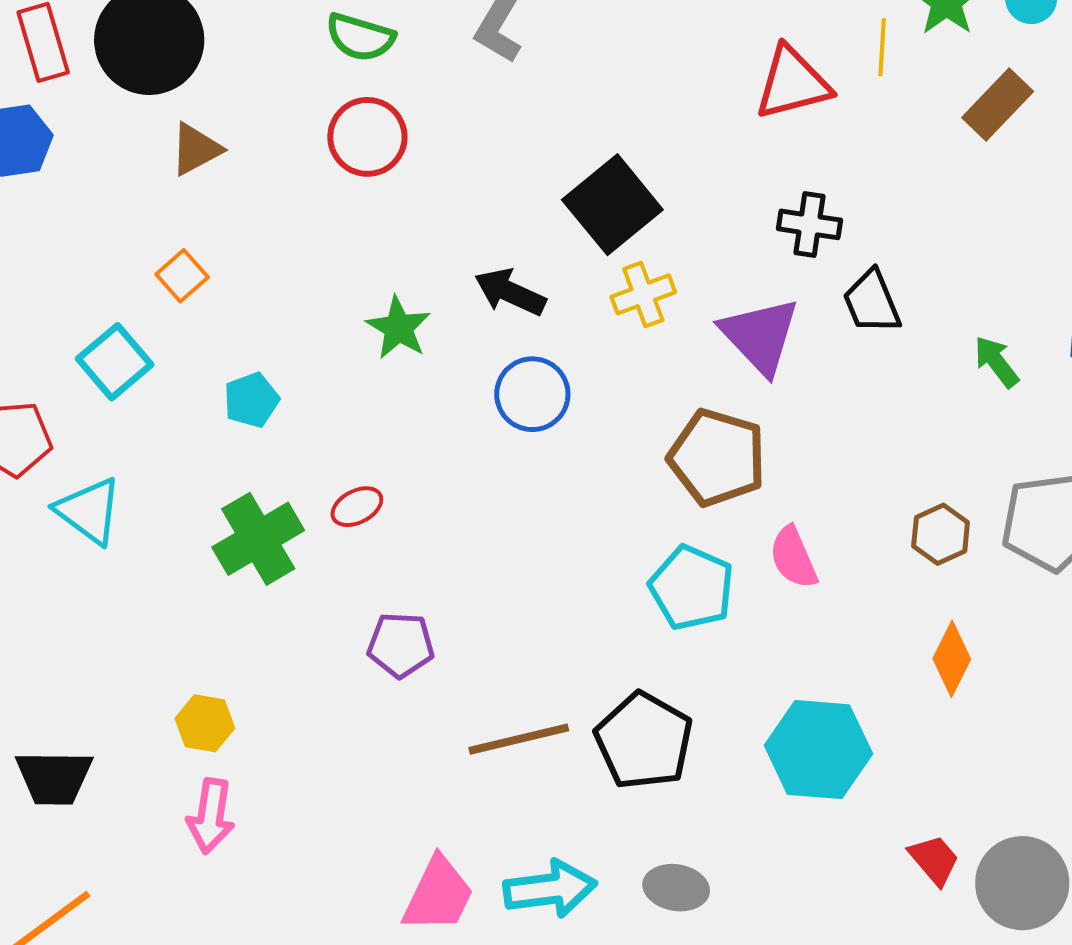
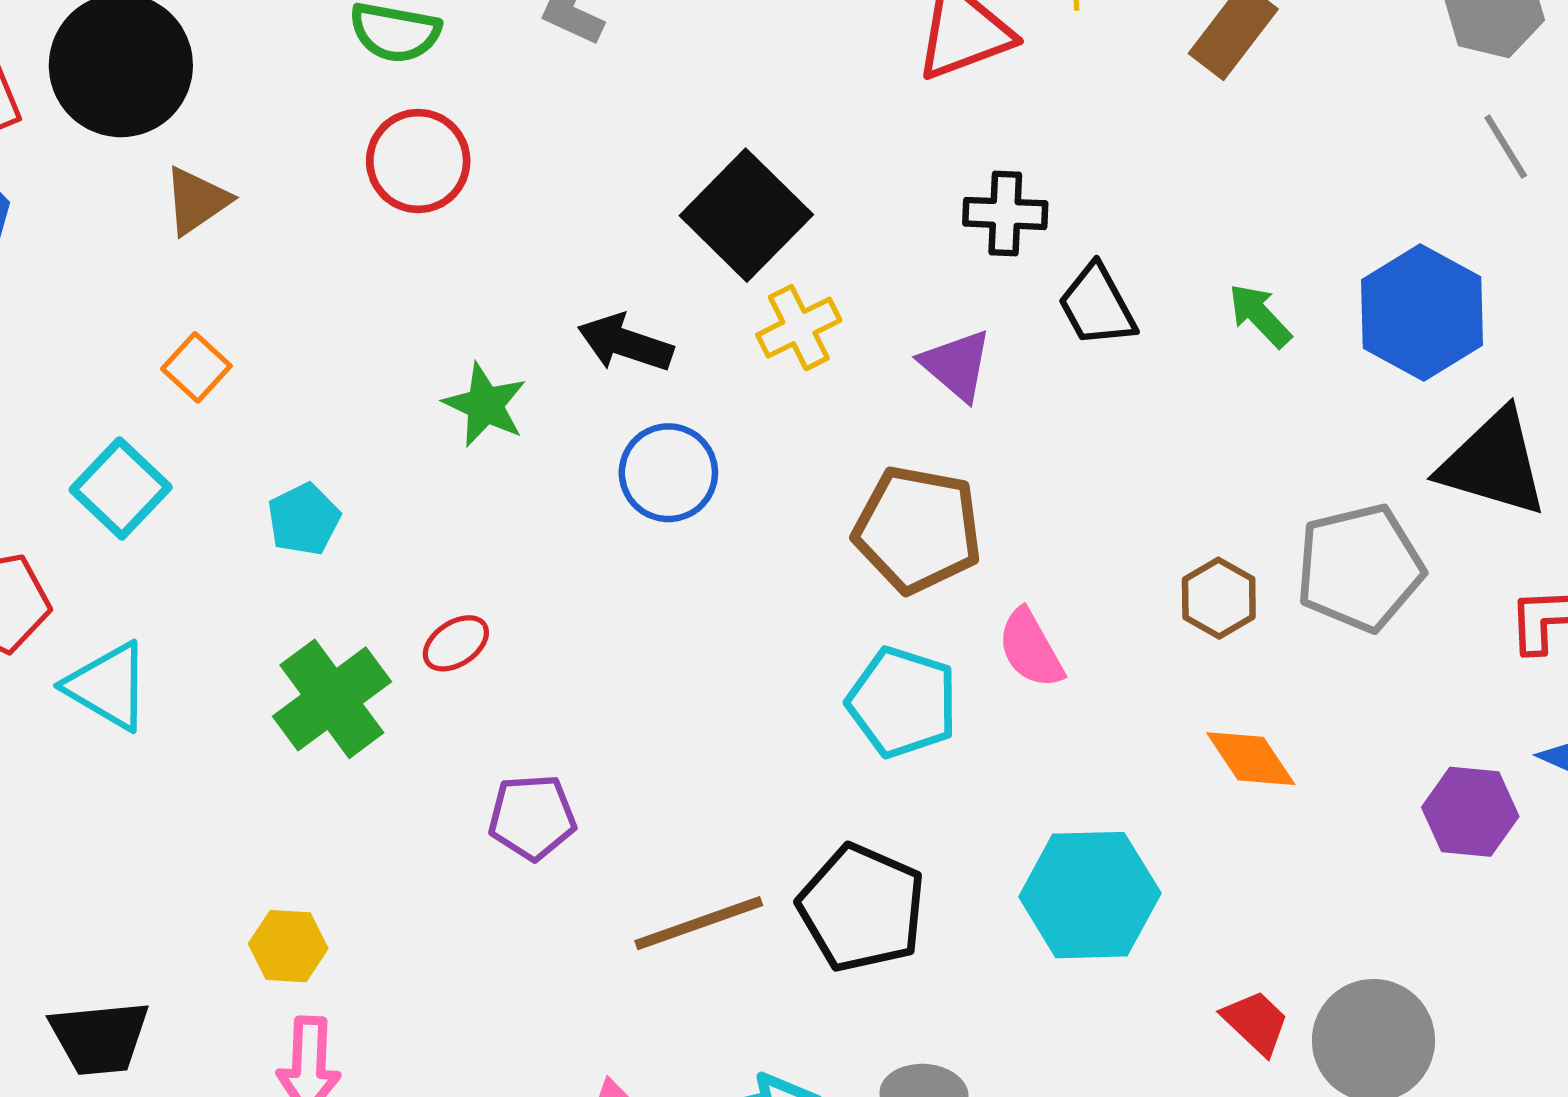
purple triangle: (760, 336) -> (956, 365), size x0.7
green arrow: (996, 362) -> (1260, 316), moved
orange diamond: (952, 659) -> (1251, 759), turned -54

